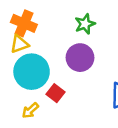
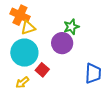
green star: (85, 24) -> (71, 27), moved
yellow triangle: (19, 44) -> (28, 28), moved

